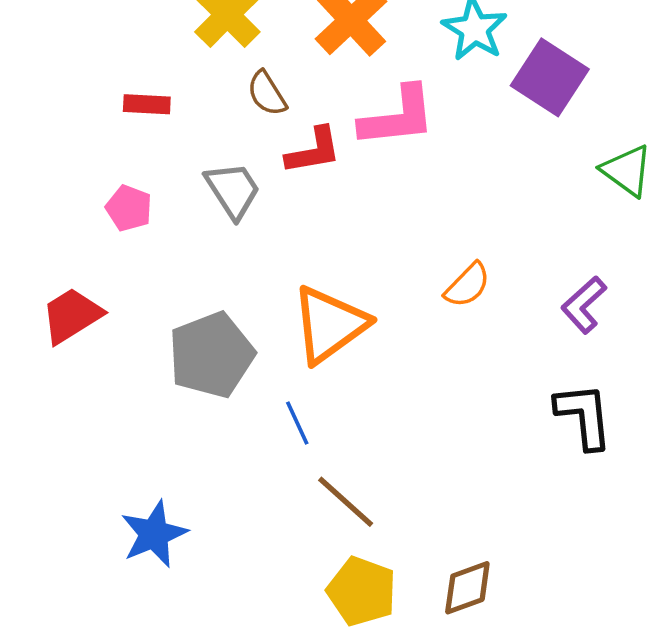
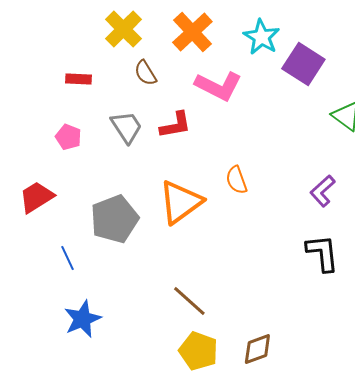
pink L-shape: (398, 117) -> (218, 86), turned 33
red L-shape: (313, 151) -> (175, 125), moved
orange semicircle: (467, 285) -> (236, 180), moved, turned 116
blue line: (297, 423) -> (67, 258), moved

